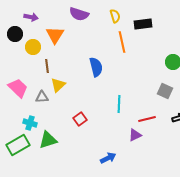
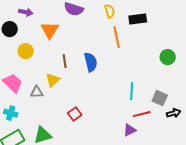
yellow circle: (33, 47) -> (26, 51), moved
brown line: (47, 66) -> (65, 61), moved
gray square: (165, 91) -> (160, 98), moved
cyan line: (119, 104) -> (132, 91), moved
cyan cross: (30, 123) -> (11, 113), moved

